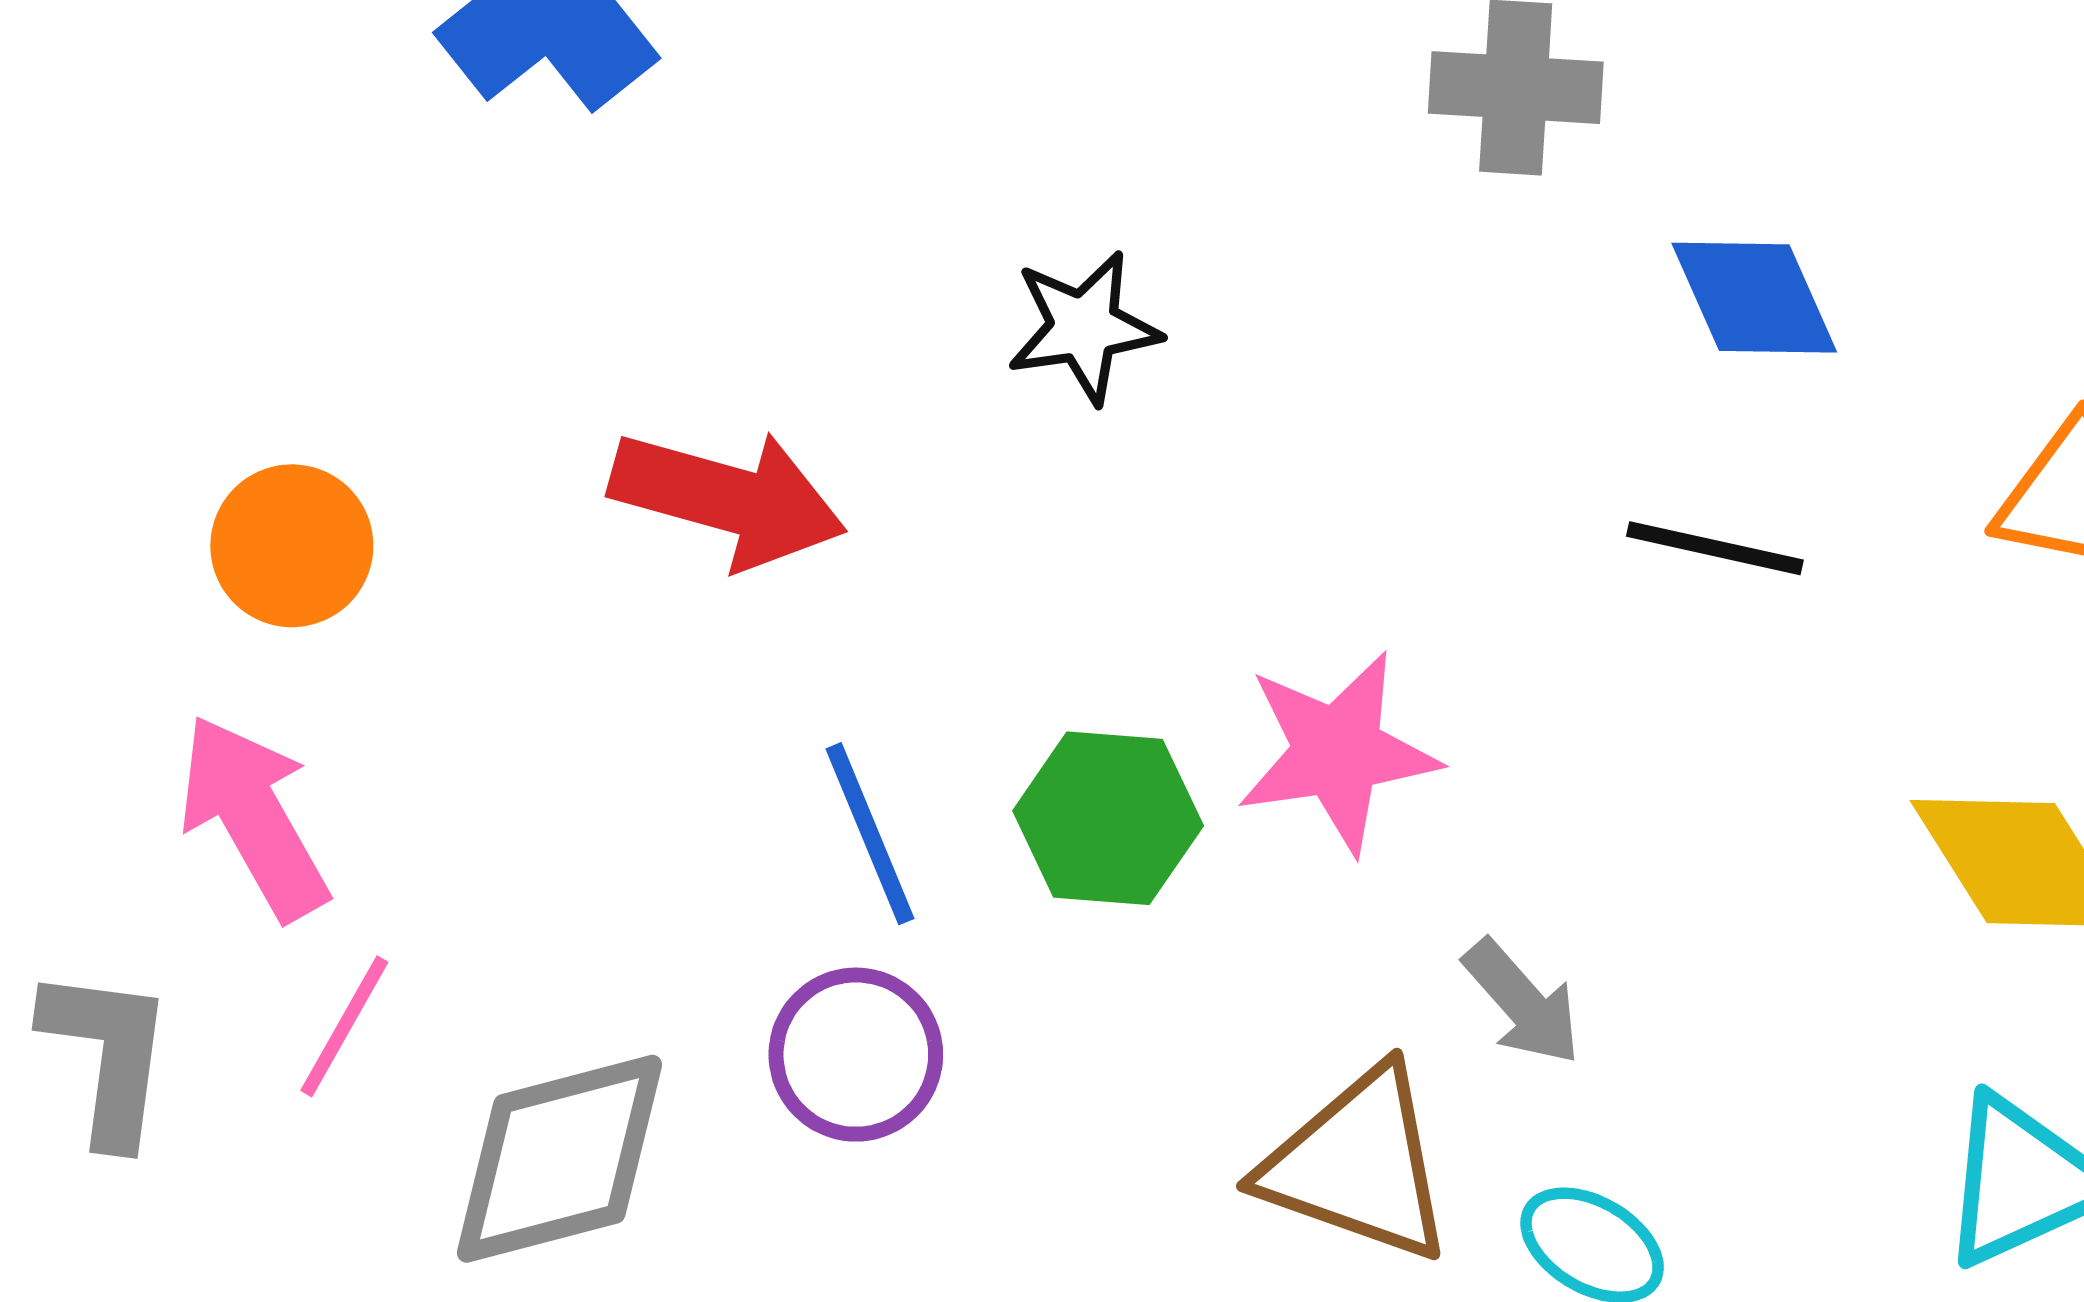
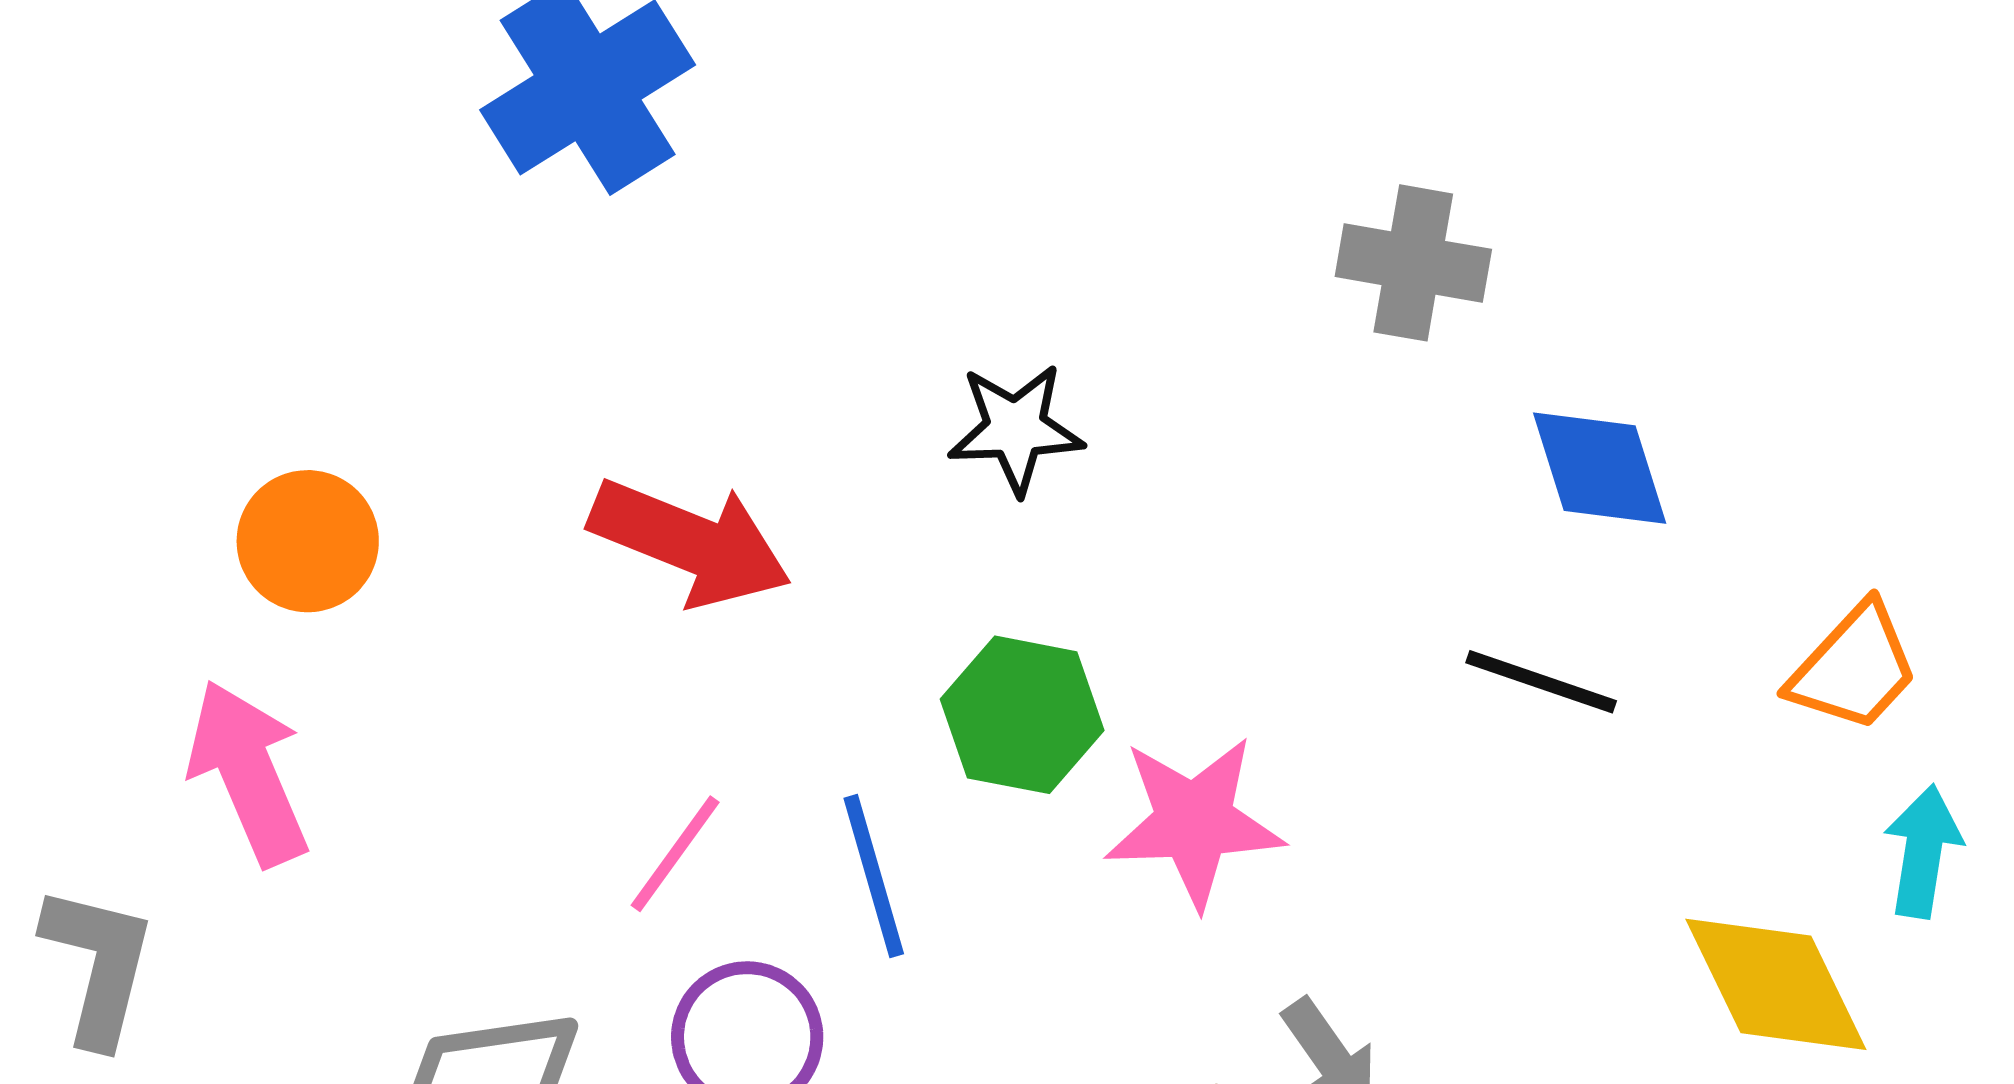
green hexagon: (1108, 818) -> (1022, 715), moved
blue line: (870, 834) -> (874, 876), moved
pink line: (344, 1026) -> (675, 854), moved

